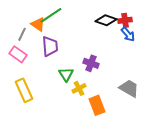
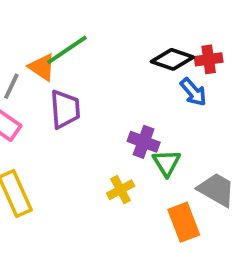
blue arrow: (128, 34) -> (193, 92), moved
green triangle: (66, 74) -> (167, 163), moved
orange rectangle: (97, 105) -> (184, 222), moved

